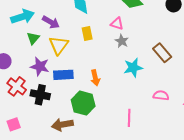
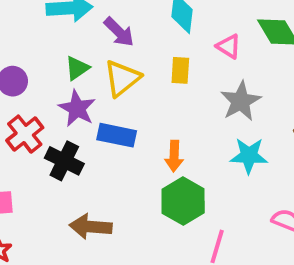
pink triangle: (117, 24) -> (229, 46), moved
green triangle: (33, 38) -> (77, 68), moved
gray star: (122, 41) -> (241, 101), size x1.5
green hexagon: (83, 103) -> (183, 201), moved

